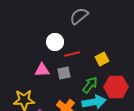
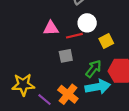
white circle: (55, 42) -> (87, 23), moved
pink triangle: (42, 70) -> (51, 28), moved

